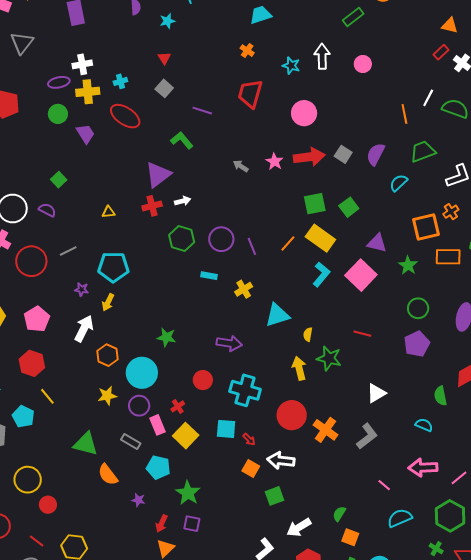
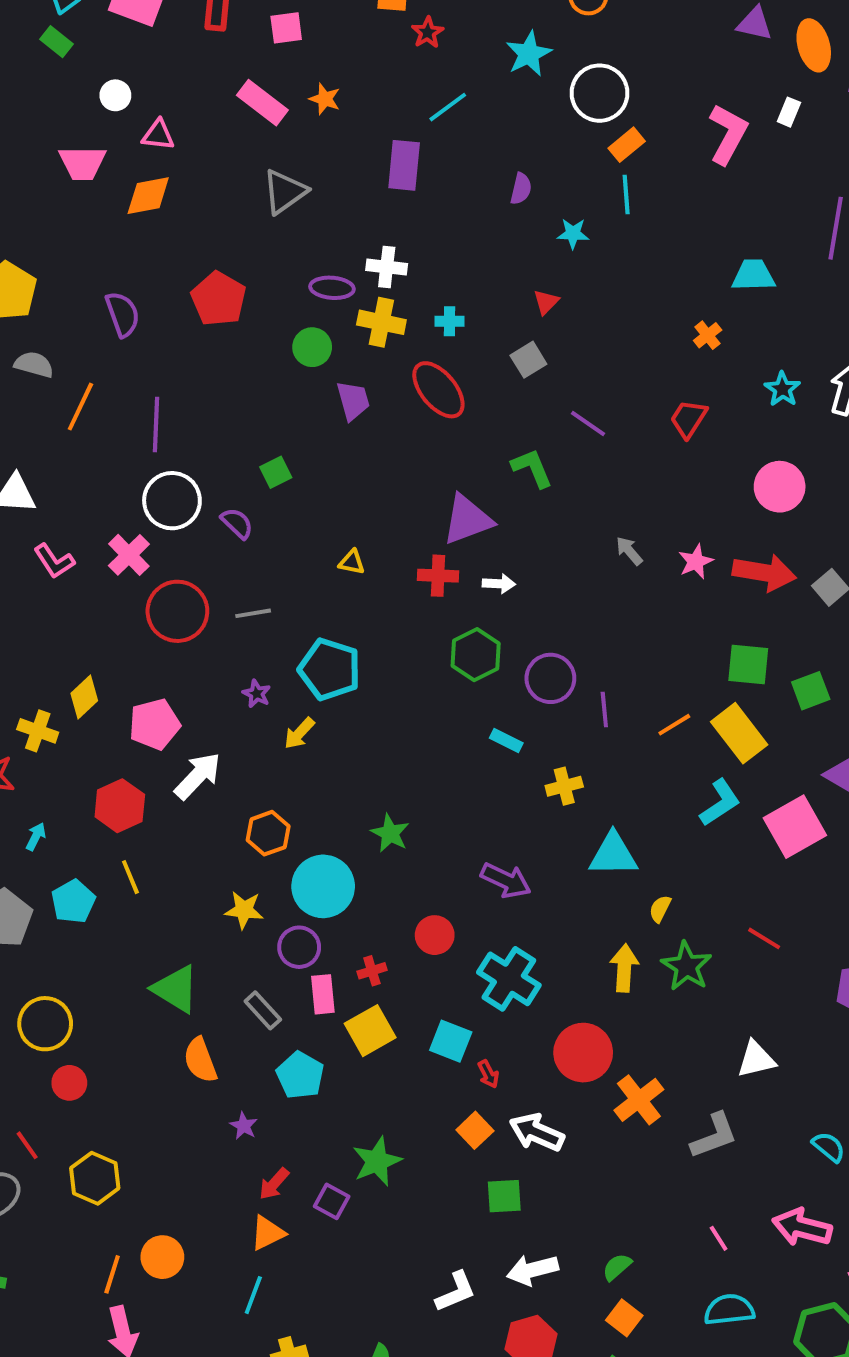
red trapezoid: (250, 94) -> (689, 419), size x0.7
white arrow: (84, 329) -> (198, 776), moved
green star: (188, 493) -> (377, 1161), moved

